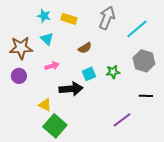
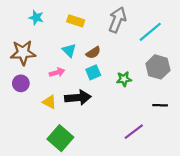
cyan star: (44, 16) -> (36, 18), moved
cyan triangle: (47, 39) -> (69, 50), moved
cyan square: (89, 74) -> (93, 72), moved
yellow triangle: (45, 105) -> (49, 102), moved

